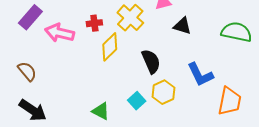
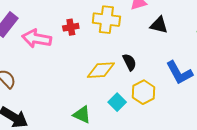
yellow cross: (130, 18) -> (106, 20), turned -32
yellow diamond: (110, 47) -> (101, 70), moved, turned 44
black semicircle: (151, 61) -> (129, 62), size x0.7

